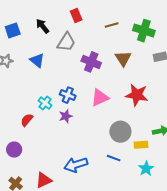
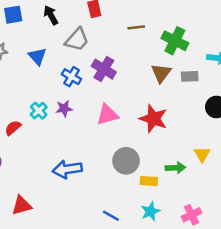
brown triangle: (123, 58) -> (161, 73), moved
blue cross: (68, 95) -> (71, 77), moved
purple star: (66, 116) -> (64, 109), moved
blue line: (114, 158) -> (111, 216), moved
blue arrow: (76, 165) -> (67, 169), moved

